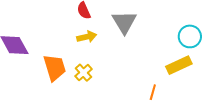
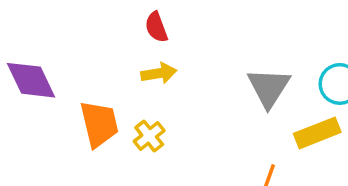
gray triangle: (124, 22) -> (269, 88), moved

